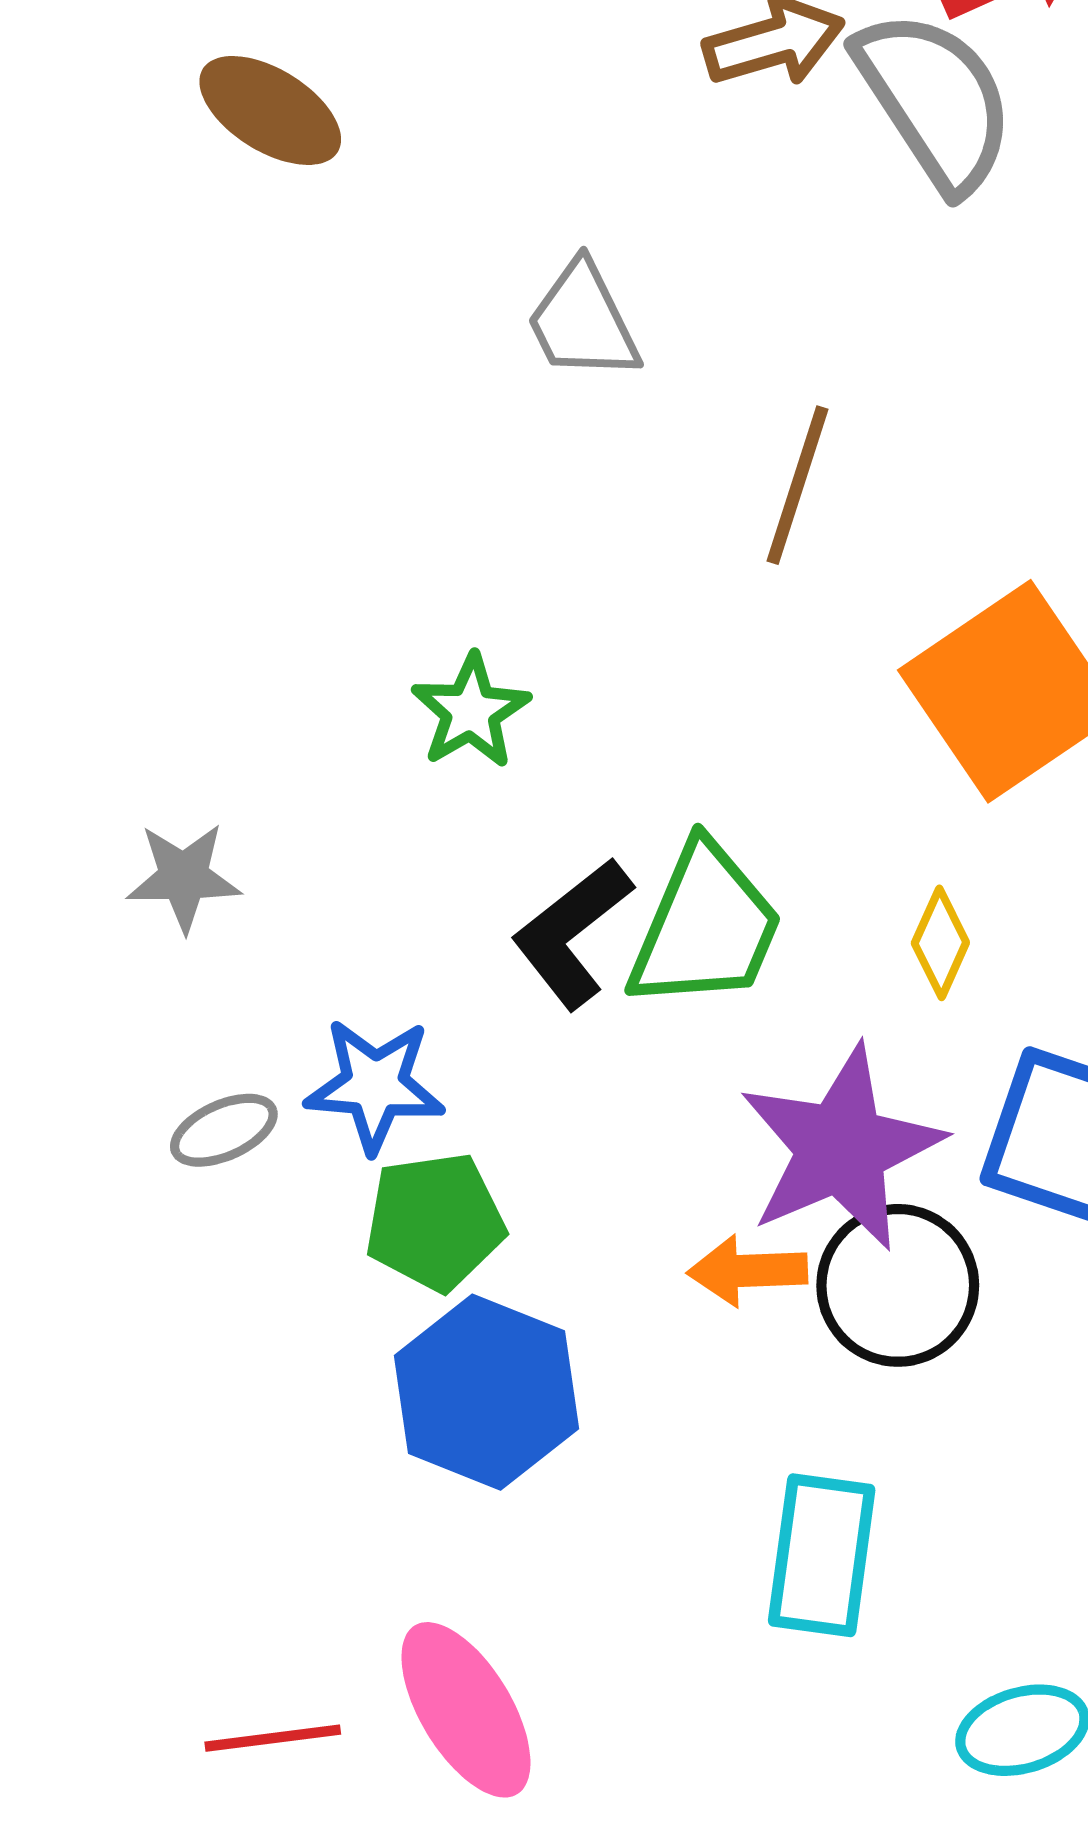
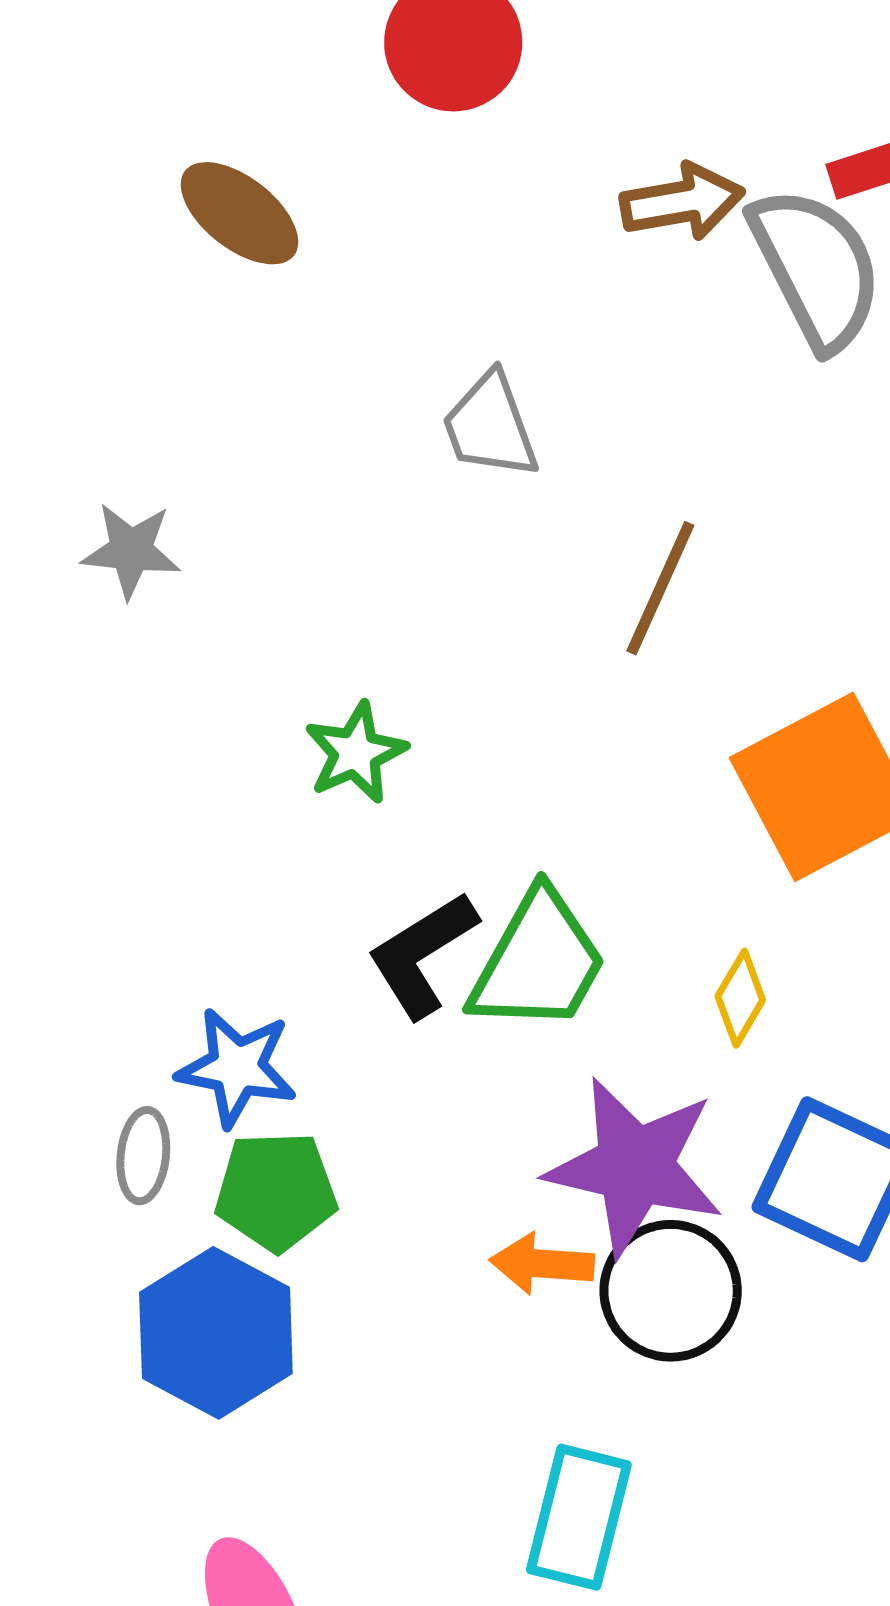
gray star: (184, 877) -> (131, 550), moved
gray ellipse: (224, 1130) -> (143, 1156), moved, turned -66
purple star: (841, 1148) -> (635, 1166), turned 30
blue hexagon: (486, 1392) -> (216, 1333), moved

